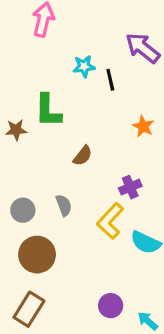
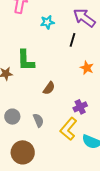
cyan star: (84, 66) -> (47, 22), moved
black line: (110, 80) -> (73, 40), moved, turned 32
gray circle: (23, 210) -> (12, 117), moved

